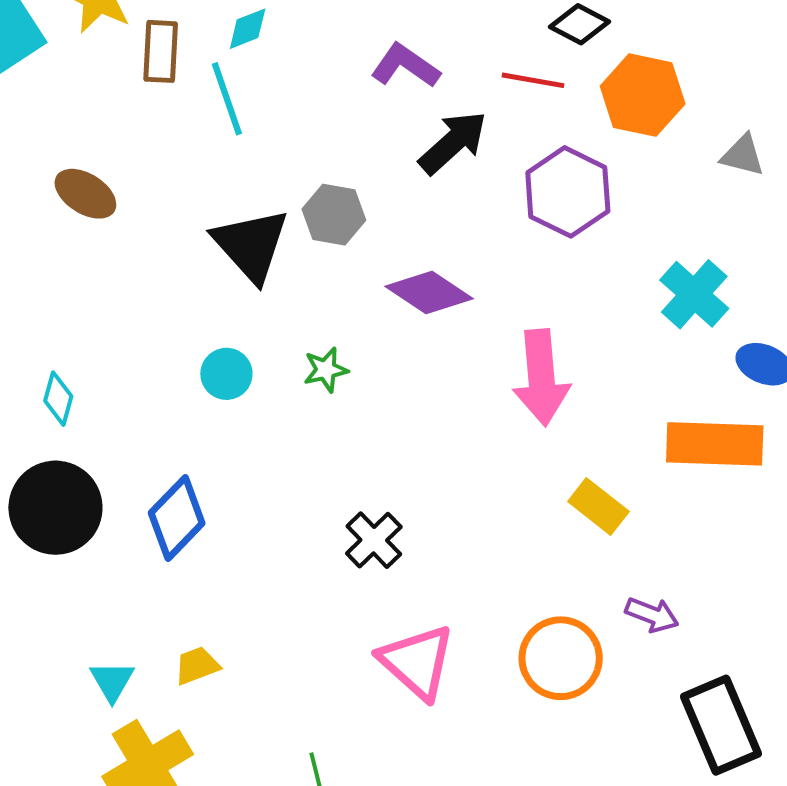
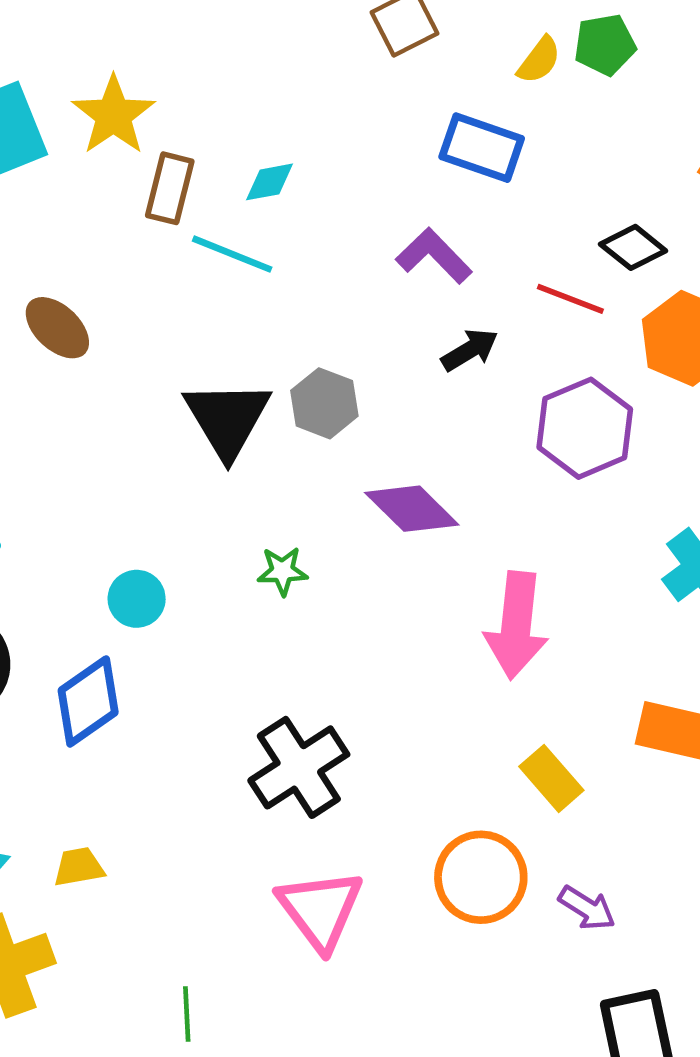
cyan line: (227, 99) -> (232, 254), turned -60
black arrow: (453, 143) -> (470, 350), size x0.7
cyan circle: (226, 374) -> (137, 599), moved
black cross: (374, 540) -> (299, 767), size x1.5
orange circle: (561, 658) -> (481, 877), moved

